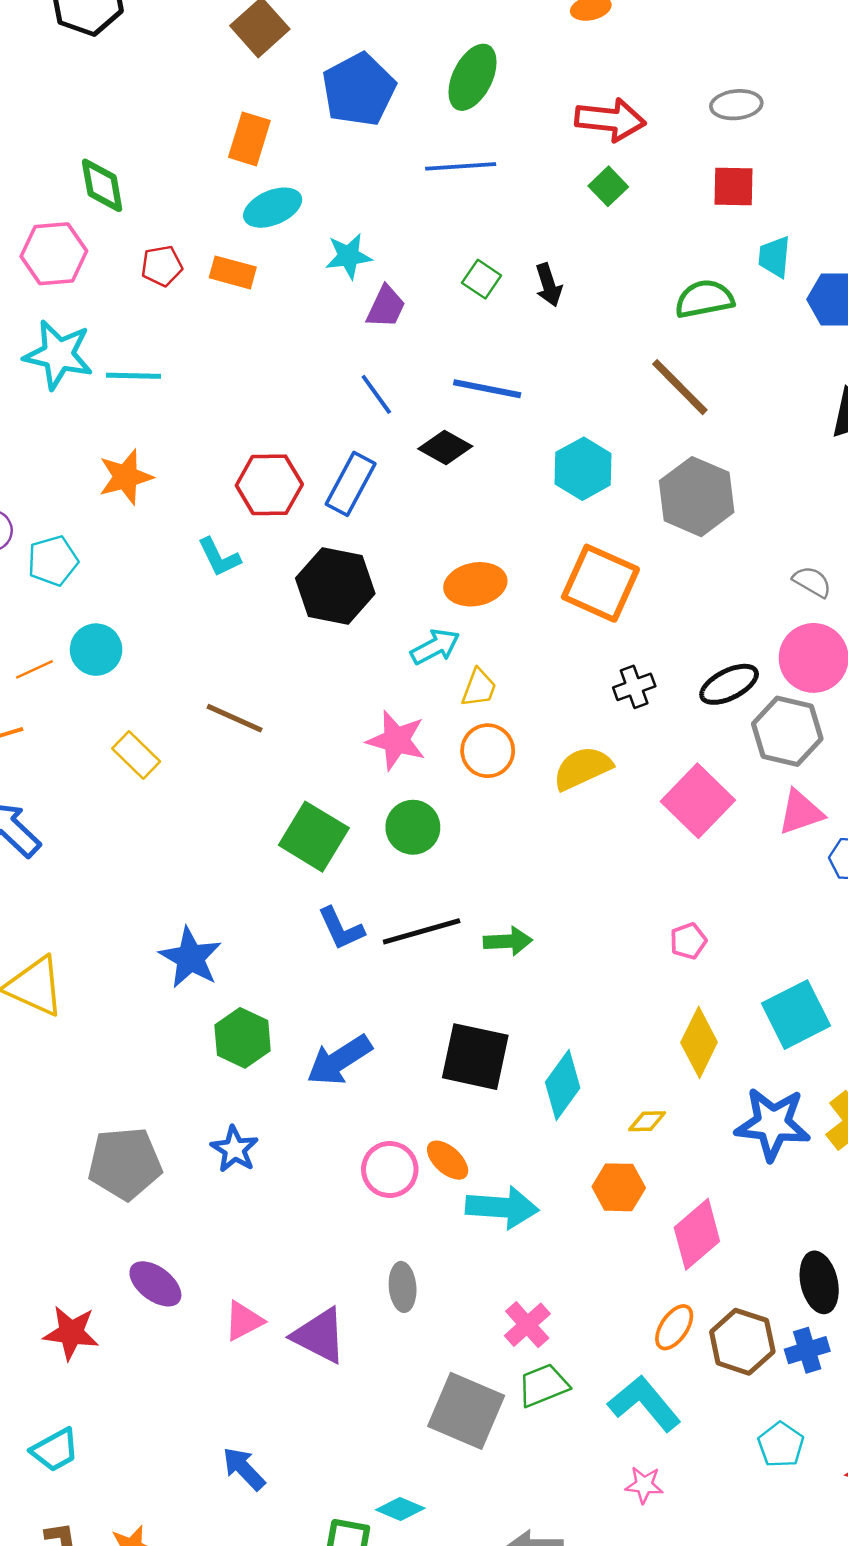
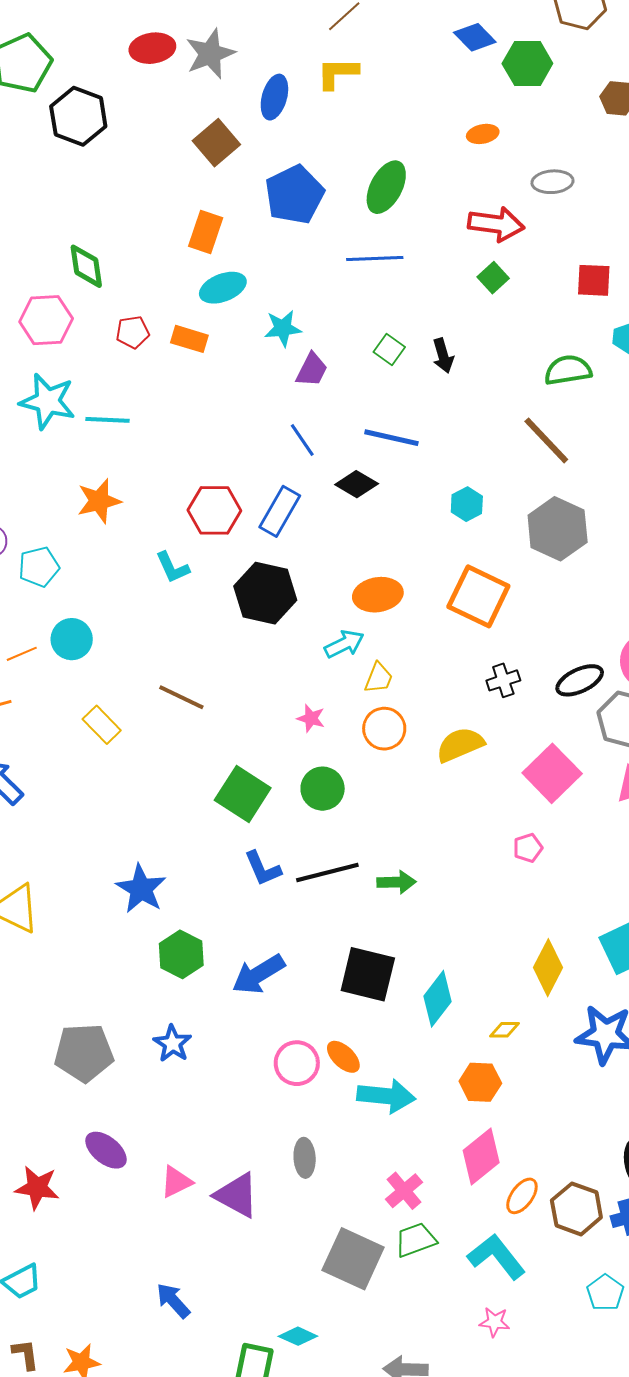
gray ellipse: (736, 105) -> (552, 182), moved
cyan hexagon: (583, 469) -> (467, 504), size x0.7
pink star: (396, 740) -> (311, 718), size x0.6
pink pentagon: (688, 941) -> (528, 848), moved
pink diamond: (697, 1234) -> (481, 1156), moved

